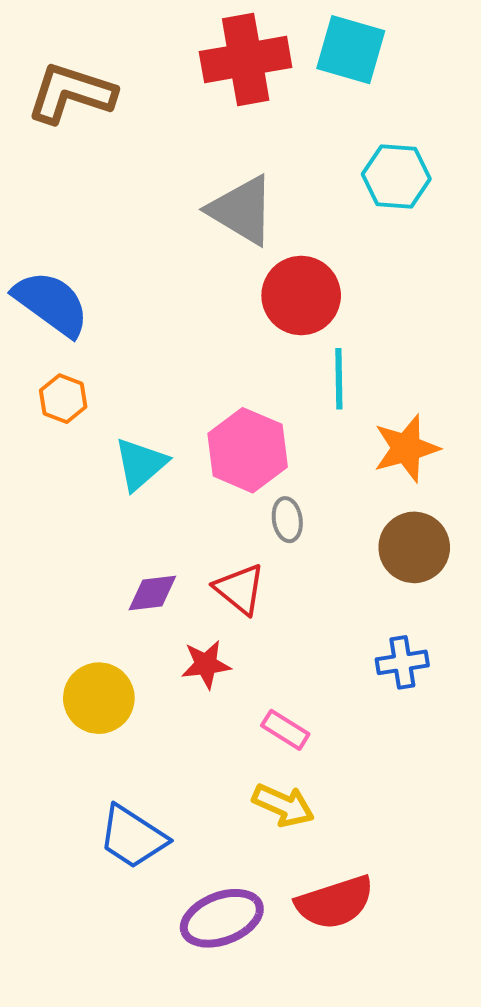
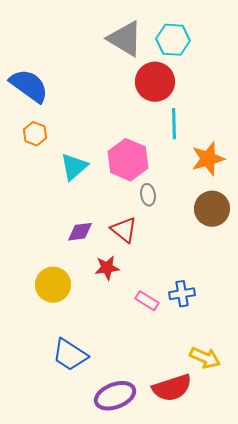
cyan hexagon: (396, 177) -> (173, 40), moved
blue cross: (402, 662) -> (182, 294), moved
yellow arrow: (283, 805) -> (205, 358), moved

